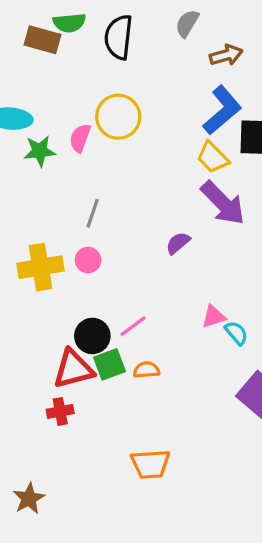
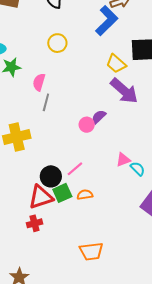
blue L-shape: (222, 110) -> (107, 21), moved
yellow circle: (118, 117) -> (57, 43), size x0.7
pink semicircle: (80, 138) -> (39, 82), moved
pink circle: (88, 260) -> (87, 125), moved

